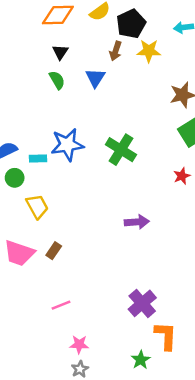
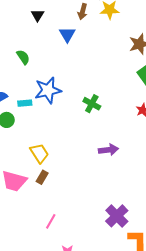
green semicircle: (57, 80) -> (23, 57), moved
green cross: (121, 150) -> (92, 104), moved, size x0.7
yellow trapezoid: (37, 206) -> (39, 153), moved
pink line: (61, 305) -> (51, 221), turned -35

